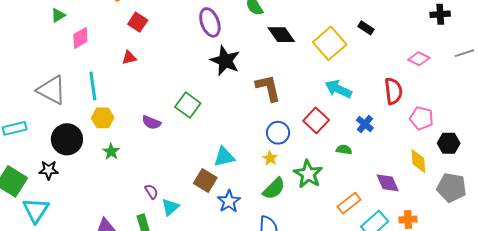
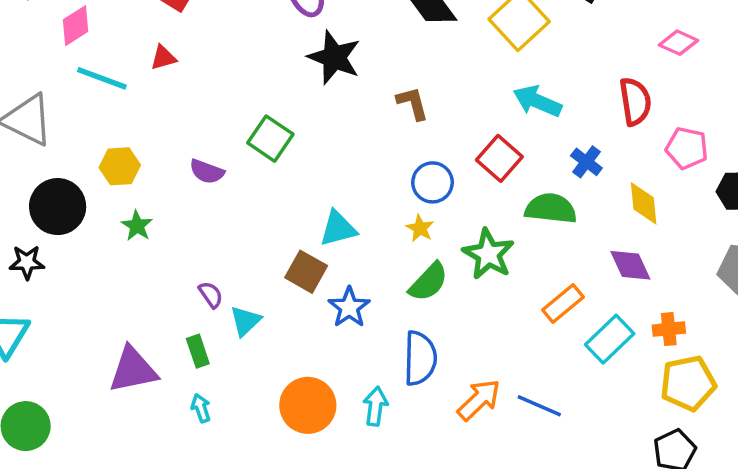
cyan line: (93, 86) -> (102, 78), moved, turned -60
brown L-shape: (268, 88) -> (413, 103), size x0.7
green semicircle: (344, 150) -> (551, 209), size x1.8
yellow diamond: (418, 161) -> (644, 203), moved

